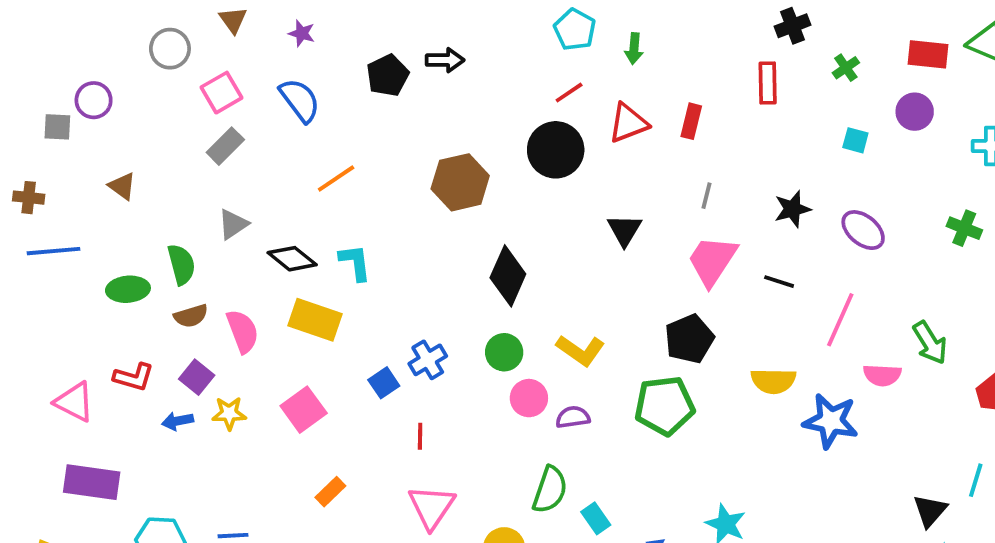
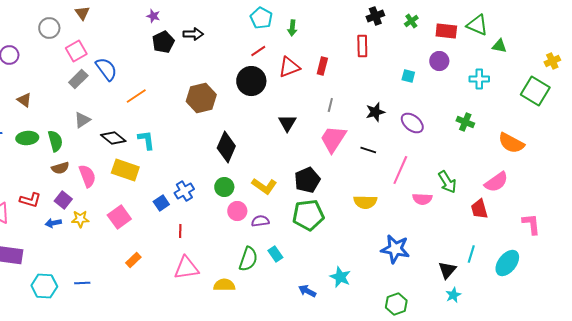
purple star: (302, 33) -> (153, 16), moved
green cross: (846, 68) -> (411, 21), moved
blue semicircle: (300, 100) -> (106, 69), moved
green ellipse: (128, 289) -> (27, 138), moved
black pentagon: (689, 339) -> (307, 180), moved
blue star: (831, 421) -> (395, 249), moved
pink triangle: (432, 507) -> (186, 268), turned 48
cyan rectangle: (596, 518) -> (275, 254), moved

